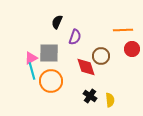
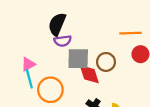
black semicircle: (57, 22) -> (57, 24), size x1.5
purple semicircle: (75, 37) -> (63, 41), moved, turned 63
gray square: (49, 53) -> (78, 59), moved

